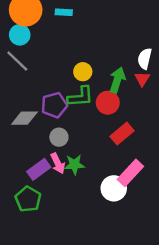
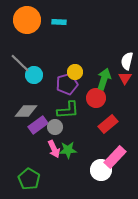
cyan circle: (20, 35) -> (34, 75), moved
green L-shape: (80, 97) -> (68, 110), moved
purple pentagon: (54, 105) -> (67, 84), moved
purple rectangle: (39, 169) -> (38, 125), moved

